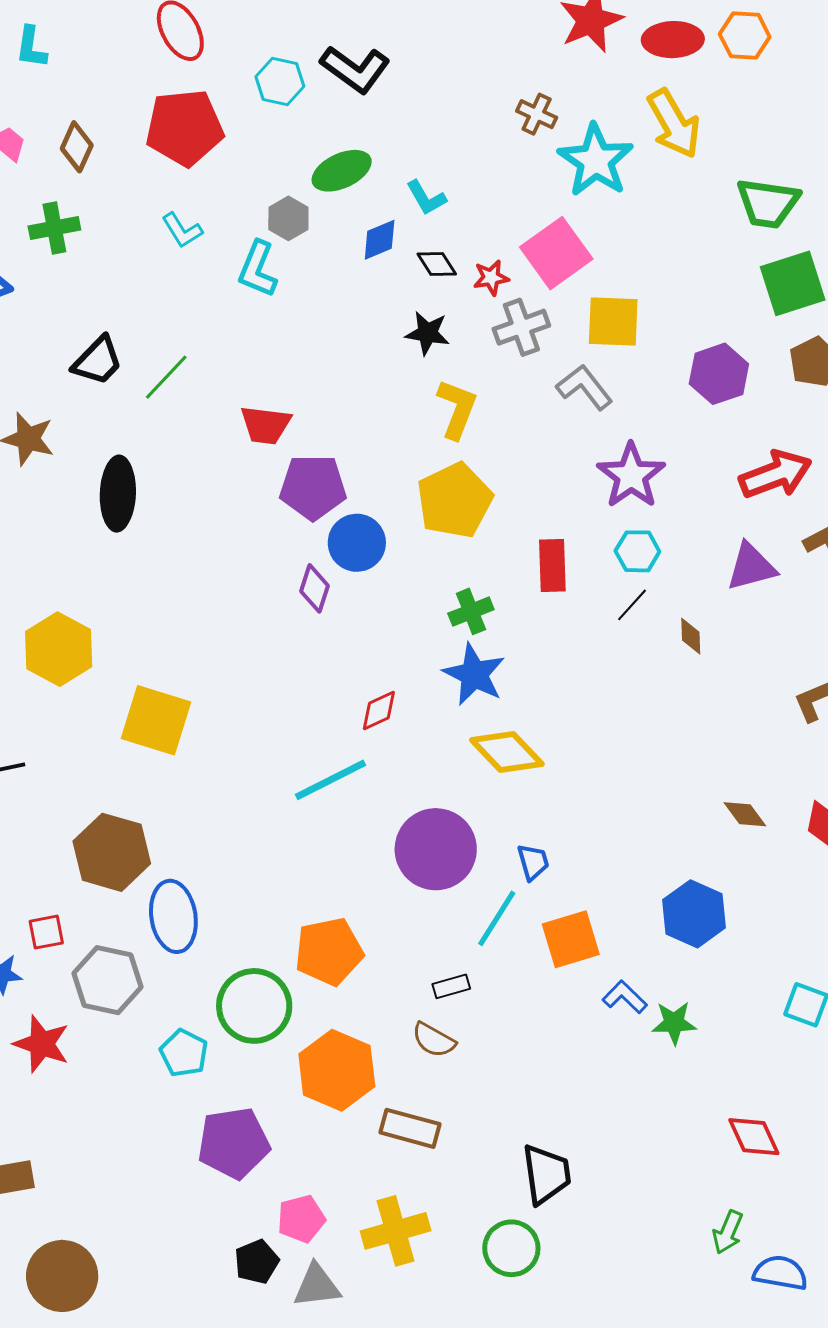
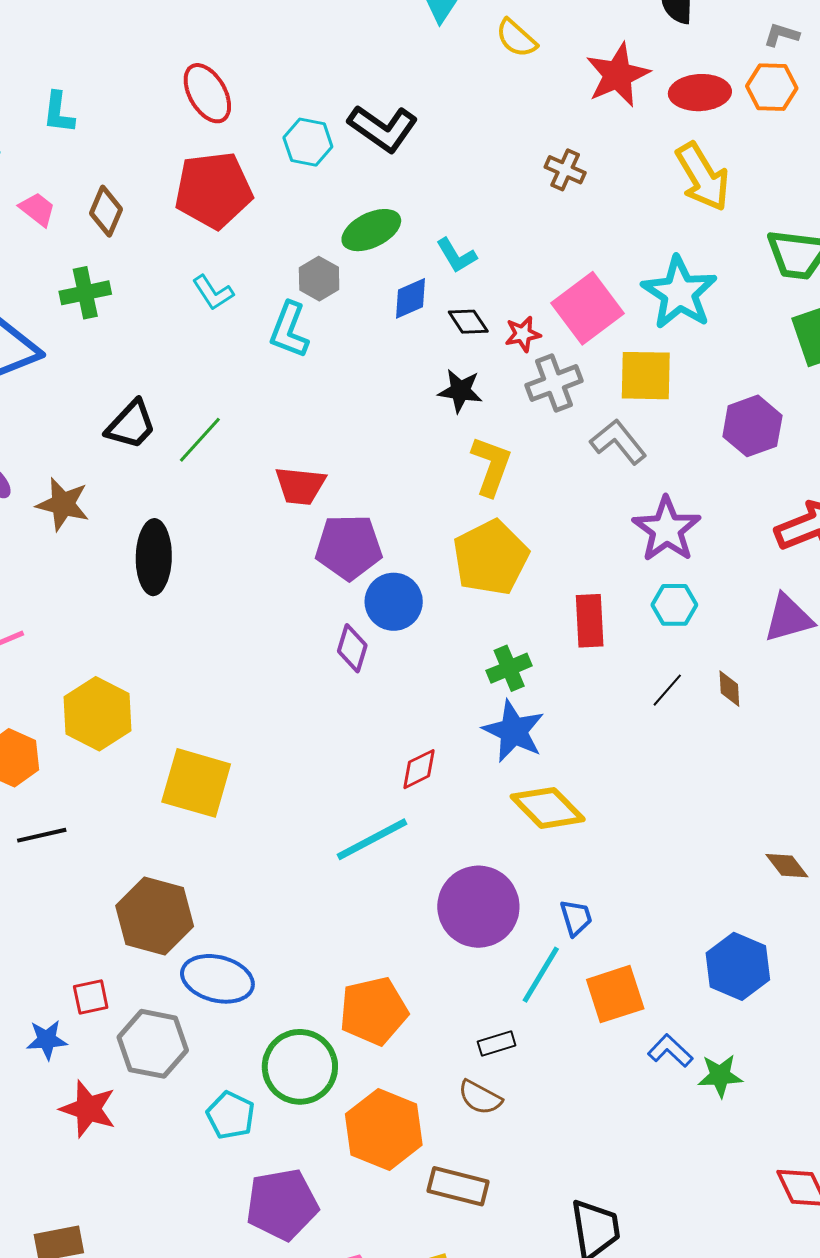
cyan star: (596, 160) -> (679, 293), moved
black line: (632, 605) -> (667, 690), moved
blue ellipse: (173, 916) -> (217, 979), turned -66

